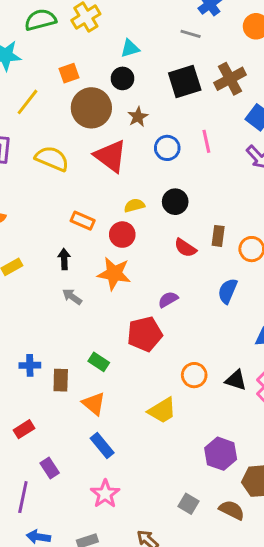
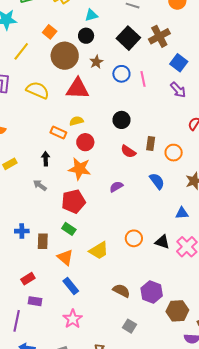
orange square: (69, 73) -> (50, 32), turned -32
black square: (185, 82) -> (128, 38), turned -30
blue circle: (167, 148) -> (121, 74), moved
red triangle: (111, 156) -> (78, 89), turned -35
yellow semicircle: (134, 205) -> (76, 121), moved
blue semicircle: (228, 291) -> (157, 181), turned 120
gray arrow: (72, 297) -> (40, 185), moved
red pentagon: (145, 334) -> (73, 201), moved
yellow trapezoid: (162, 410) -> (99, 250), moved
red rectangle: (24, 429) -> (28, 279), moved
purple rectangle: (50, 468) -> (35, 301), turned -48
brown semicircle: (232, 510) -> (121, 291), moved

